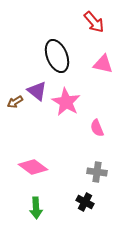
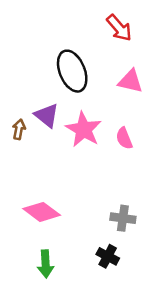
brown arrow: (15, 102) -> (19, 129), turned 133
pink semicircle: (97, 128) -> (124, 138), moved

